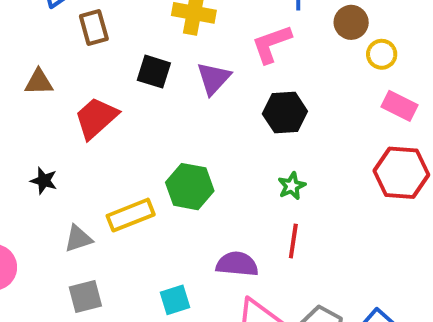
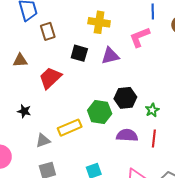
purple triangle: (214, 78) -> (110, 56), turned 36
black hexagon: (285, 112) -> (125, 98), moved
purple semicircle: (237, 264) -> (127, 135), moved

